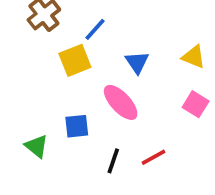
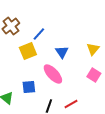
yellow triangle: (194, 57) -> (93, 49), turned 48

